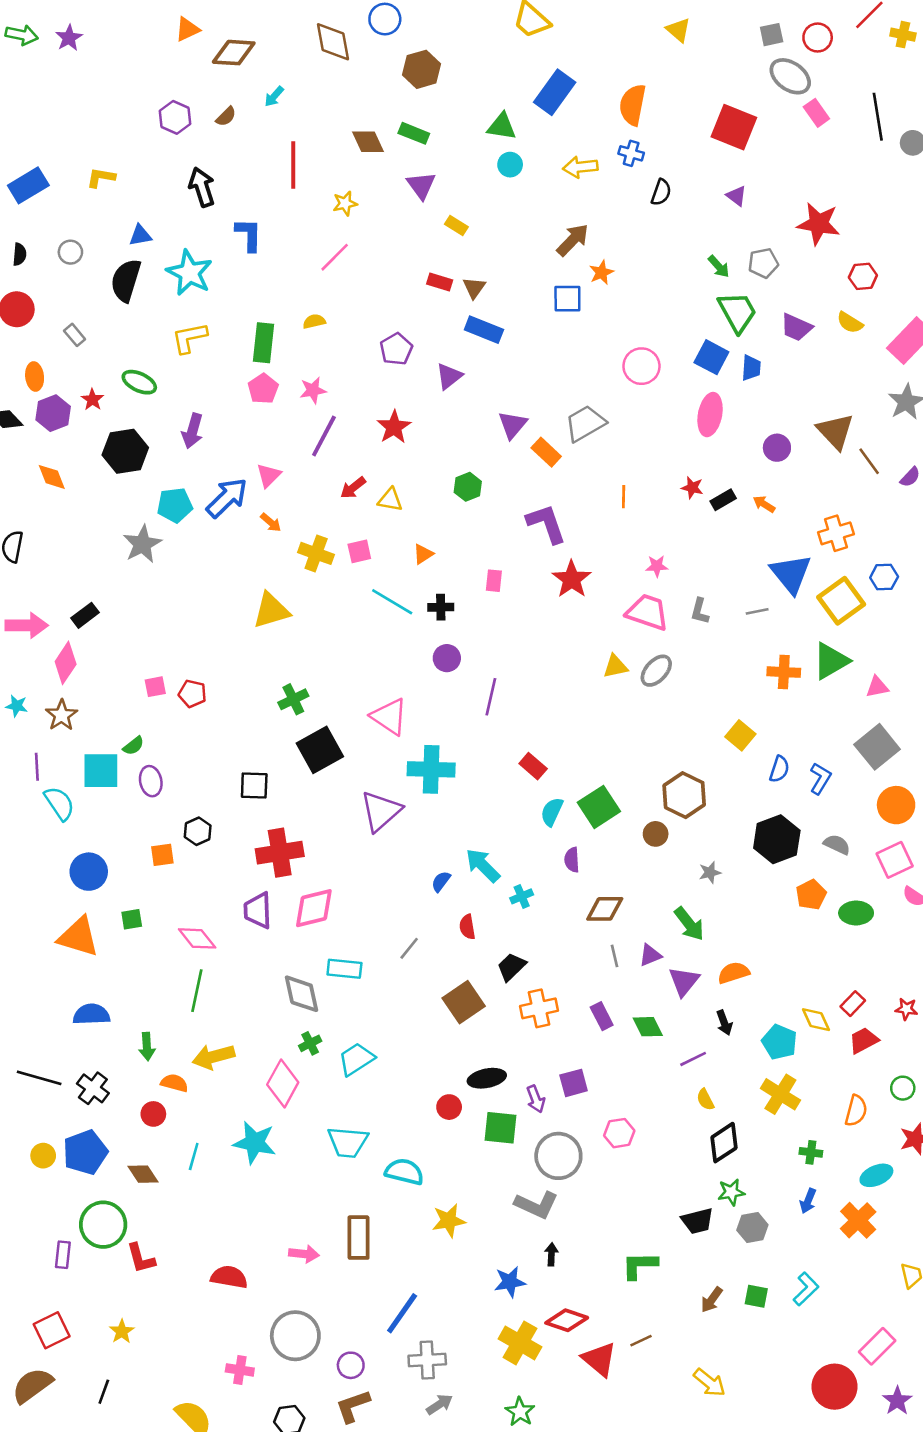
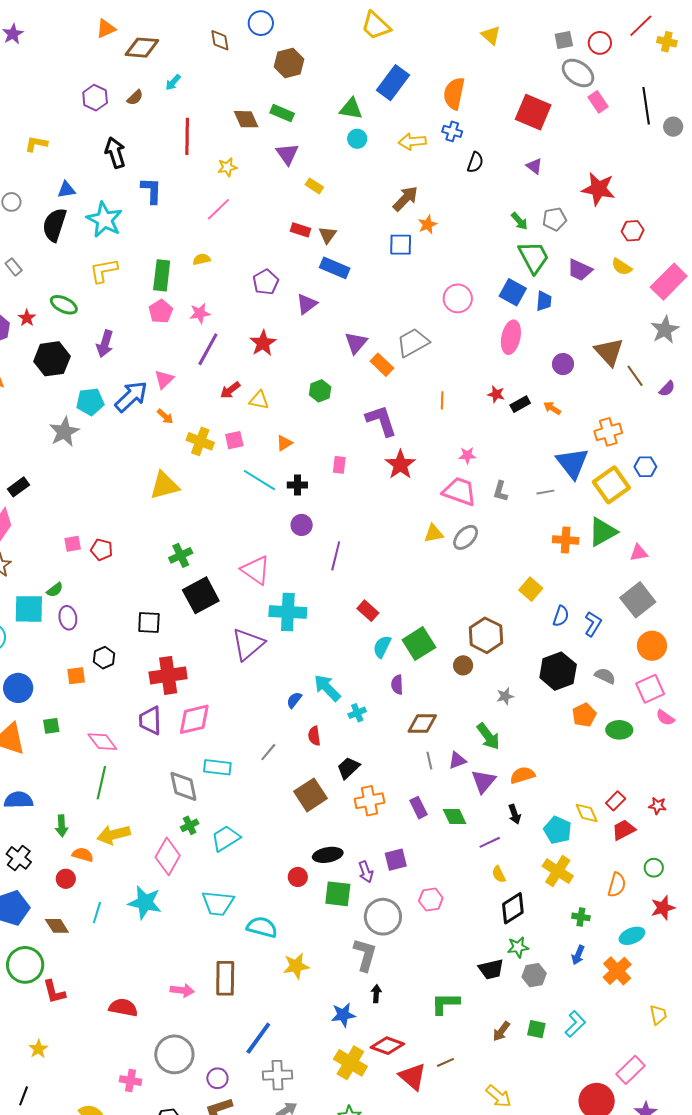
brown diamond: (333, 42) -> (220, 40), size x0.7
gray L-shape: (536, 1205) -> (365, 955), turned -100

